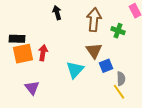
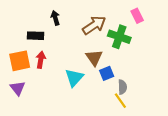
brown arrow: (94, 20) -> (94, 25), turned 50
green cross: (118, 31) -> (119, 37), size x1.5
black rectangle: (17, 39) -> (35, 36), moved
purple triangle: (32, 88) -> (18, 88), moved

